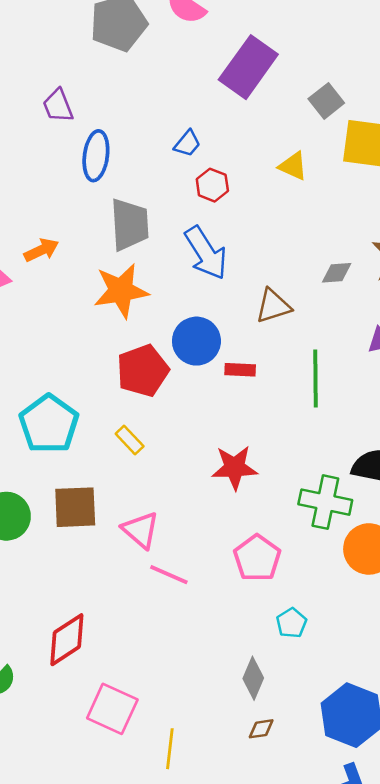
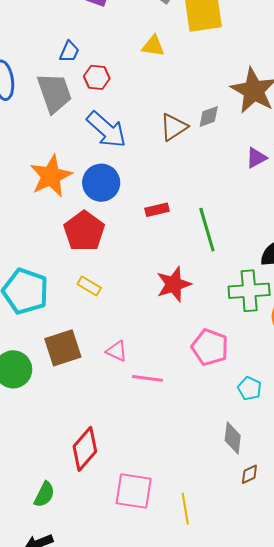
gray trapezoid: (130, 224) -> (54, 93), moved
brown triangle: (273, 306) -> (174, 127), moved
blue circle: (196, 341) -> (101, 183), moved
green line: (315, 379) -> (207, 230), moved
pink triangle: (141, 530) -> (117, 351), size x0.7

